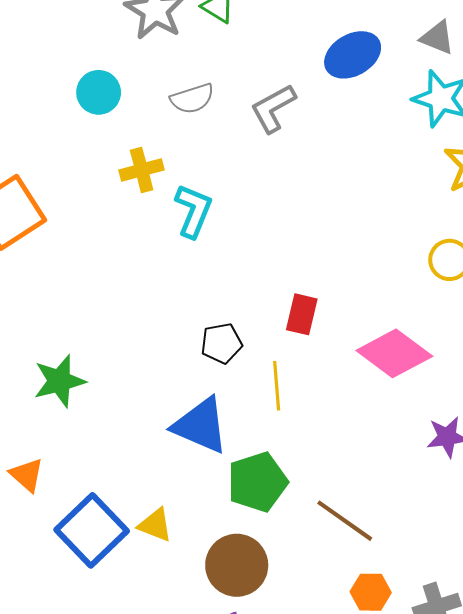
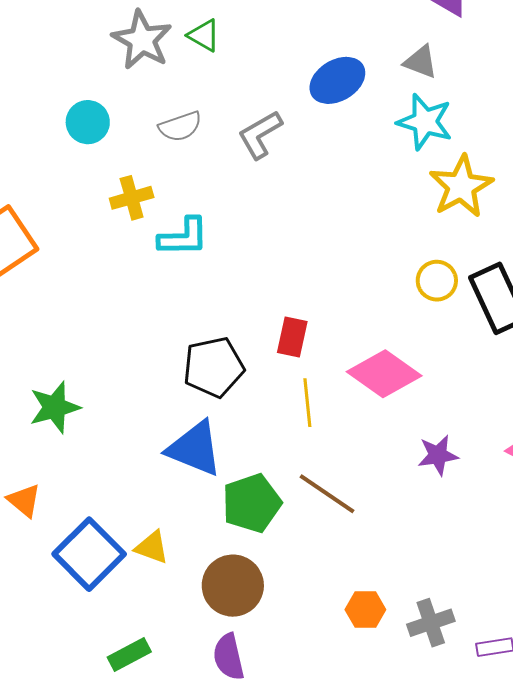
cyan L-shape: (193, 211) -> (183, 237), turned 68
black pentagon: (221, 343) -> (214, 367), size x1.5
yellow line: (277, 386) -> (307, 403), moved
brown line: (345, 521) -> (327, 494), moved

